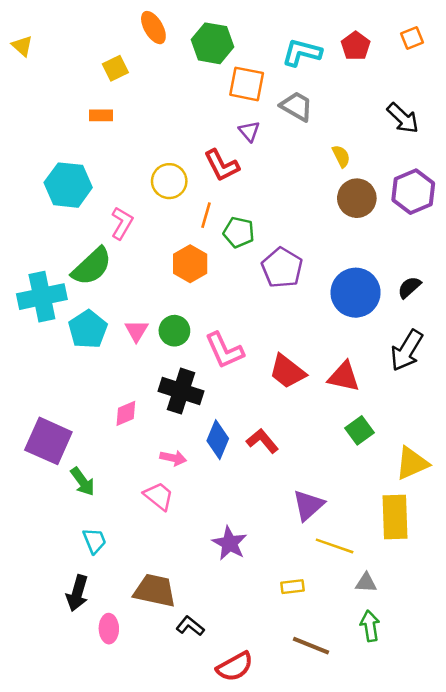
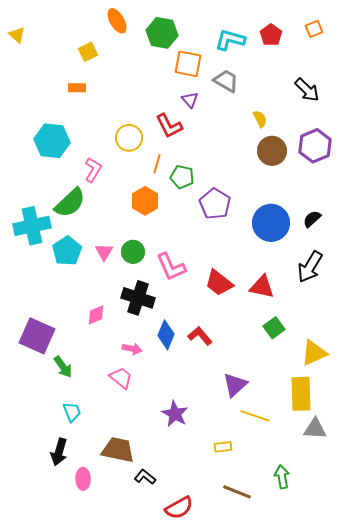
gray triangle: (366, 583) -> (315, 429), moved, size x1.4

